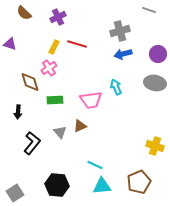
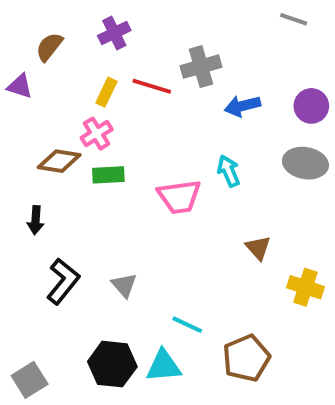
brown semicircle: (24, 13) -> (49, 47), moved, turned 84
gray cross: (120, 31) -> (201, 67), moved
brown diamond: (30, 82) -> (59, 161), turned -65
green rectangle: (55, 100) -> (108, 175), moved
brown triangle: (80, 126) -> (258, 248), moved, turned -48
gray triangle: (60, 132) -> (124, 285), moved
brown pentagon: (139, 182) -> (246, 358), moved
cyan triangle: (102, 186) -> (164, 366), moved

